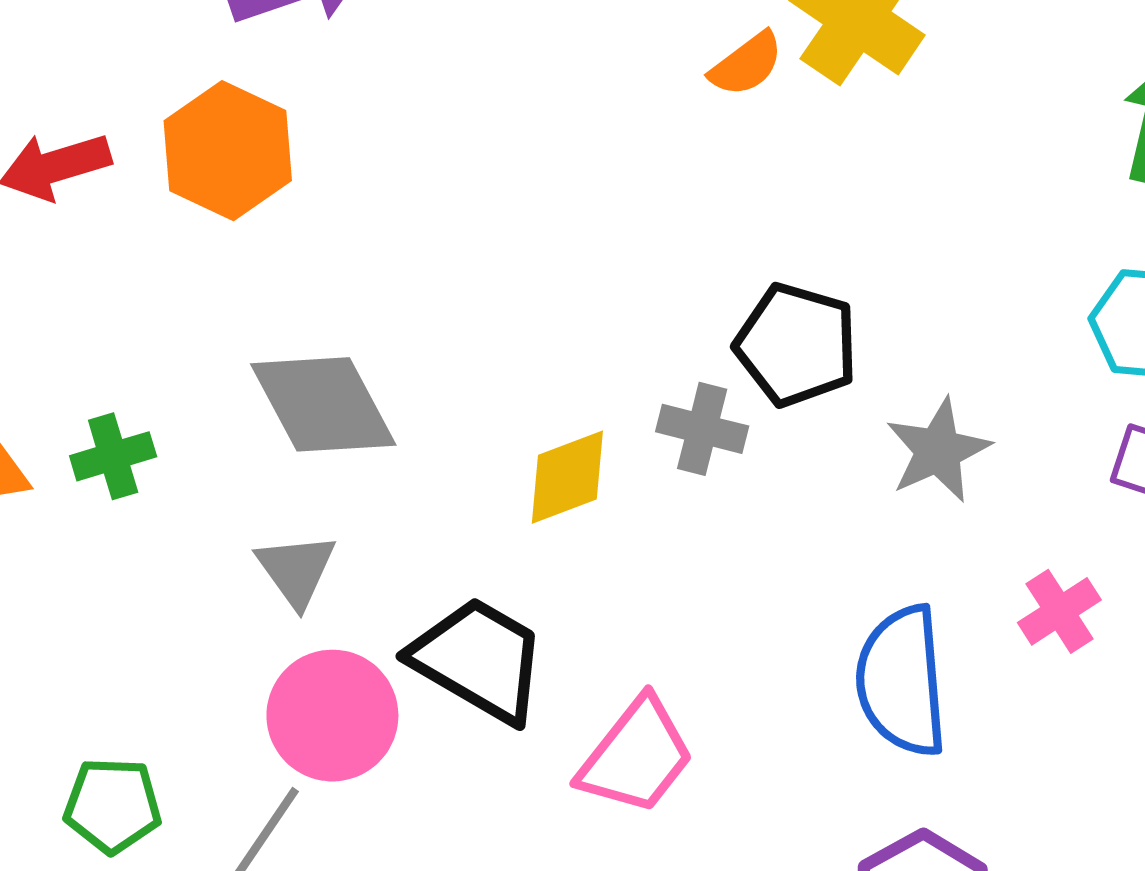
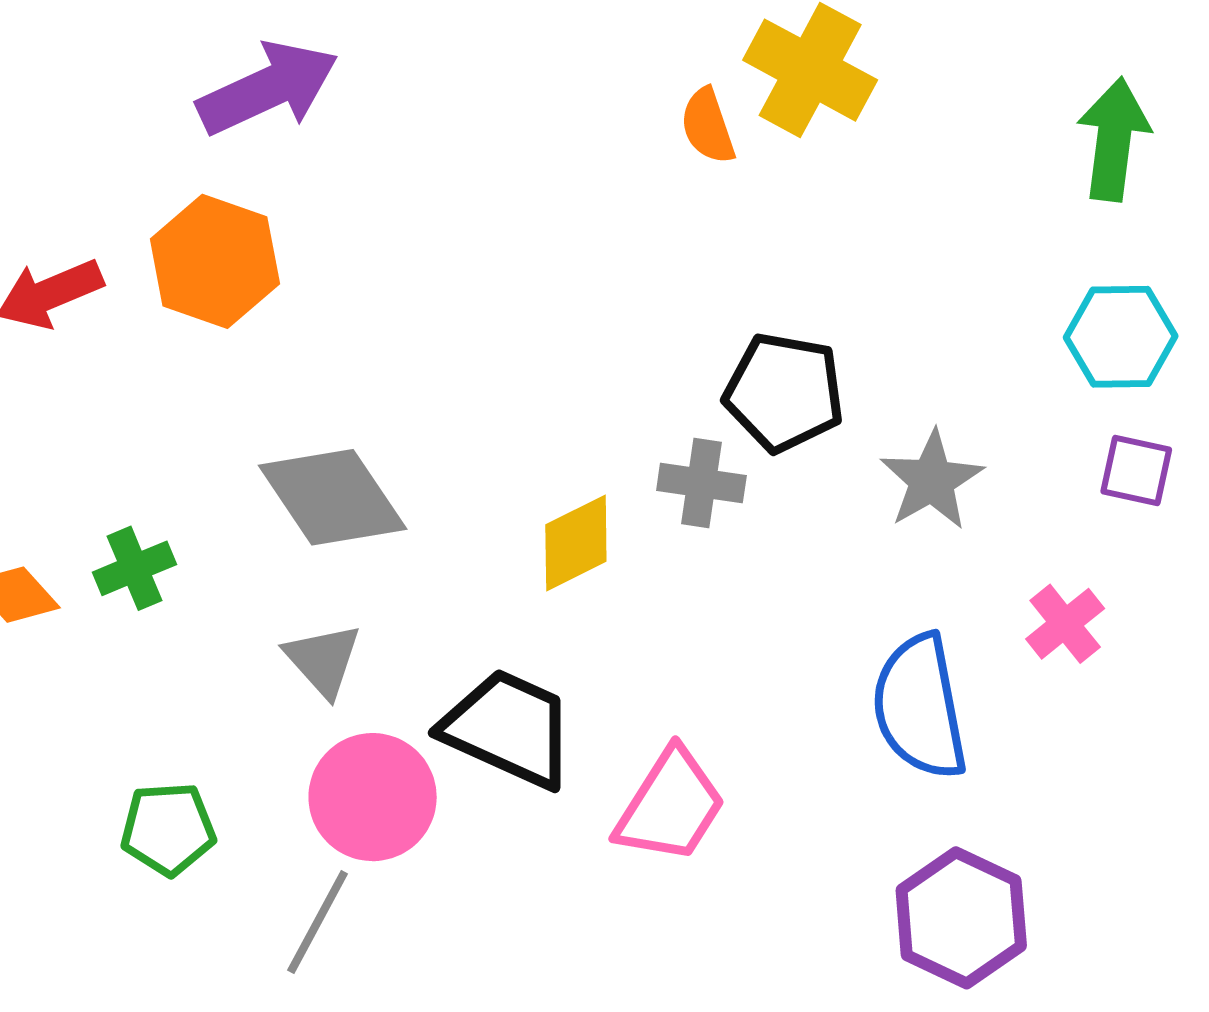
orange semicircle: (746, 64) -> (708, 126), turned 114
green pentagon: (113, 805) -> (168, 829), moved

